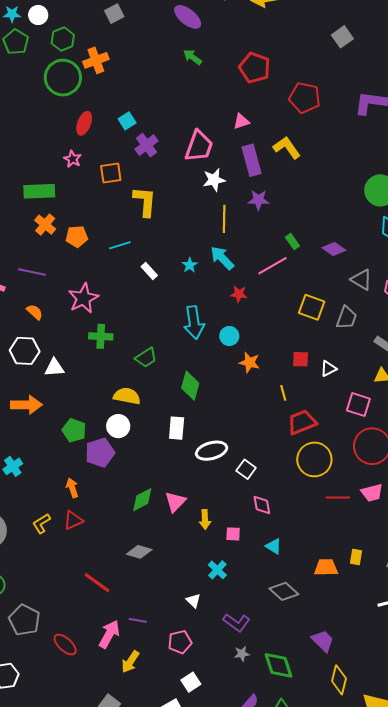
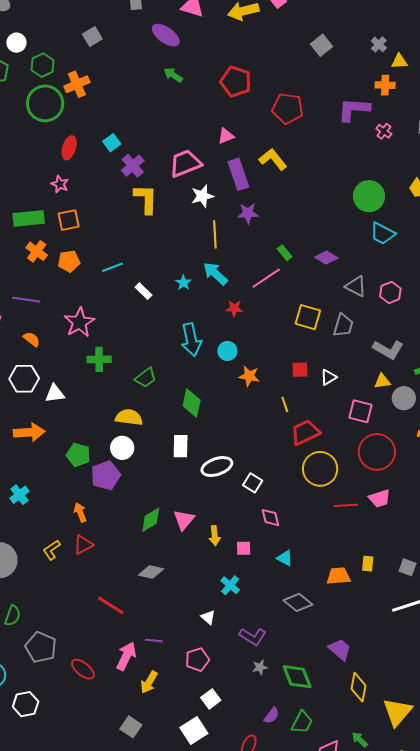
pink trapezoid: (199, 146) -> (185, 163), turned -128
orange square: (111, 173) -> (69, 220), moved
yellow L-shape: (145, 202) -> (146, 199), moved

